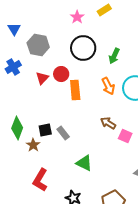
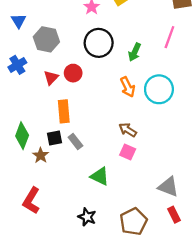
orange rectangle: (75, 90) -> (64, 111), moved
pink square: (125, 136) -> (128, 152), moved
red L-shape: (40, 180) -> (31, 201), moved

